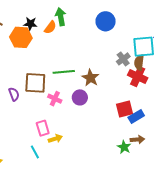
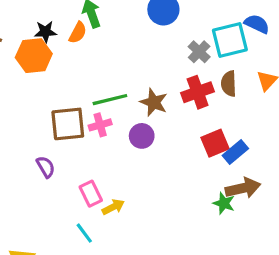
gray cross: (123, 59) -> (199, 52), moved
brown semicircle: (139, 63) -> (229, 84), moved
red cross: (138, 76) -> (198, 92), moved, turned -36
purple semicircle: (14, 94) -> (46, 167), moved
pink cross: (55, 99) -> (100, 125), moved, turned -32
brown arrow: (137, 140) -> (243, 188), size x1.5

